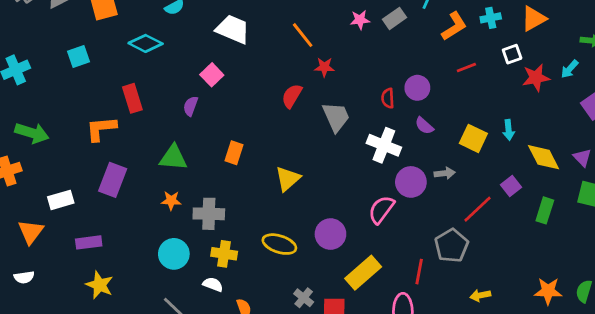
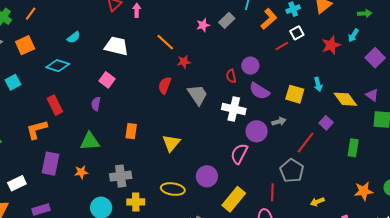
white square: (512, 54) -> (297, 33), moved
purple semicircle: (424, 126) -> (259, 91), size x1.5
orange star: (171, 201) -> (81, 172), moved
green rectangle: (545, 210) -> (353, 148), moved

